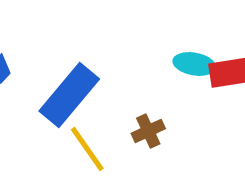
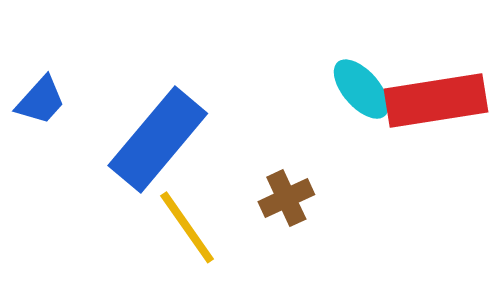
cyan ellipse: (194, 64) -> (361, 89), turned 39

